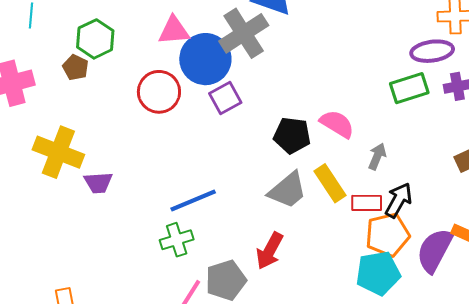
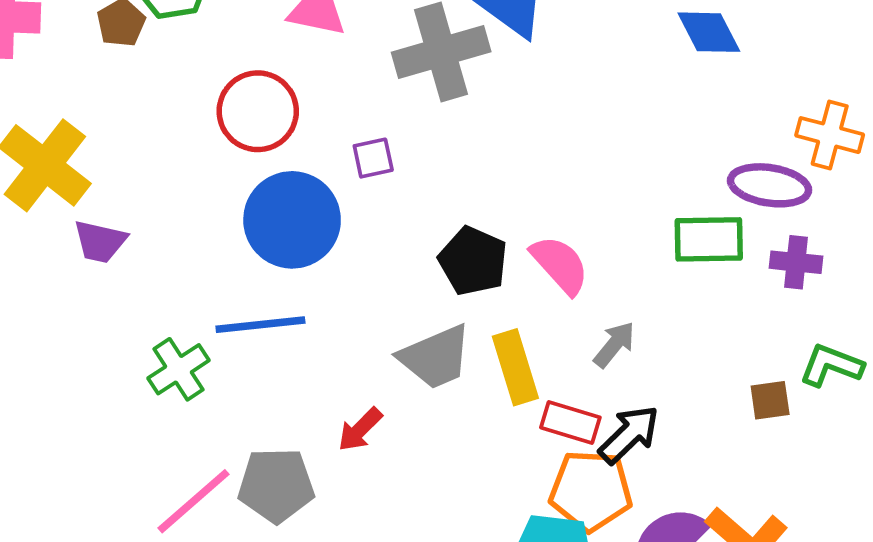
blue circle: (205, 59) -> (292, 220), moved
purple square: (225, 98) -> (373, 158), size x0.7
green cross: (177, 240) -> (178, 369), moved, turned -32
red arrow: (270, 251) -> (360, 429), moved, size x0.7

